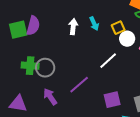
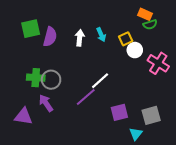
purple semicircle: (33, 26) -> (50, 37), moved
green square: (18, 30) -> (31, 29), moved
white line: (108, 61) -> (100, 81), moved
purple arrow: (50, 97) -> (46, 103), moved

